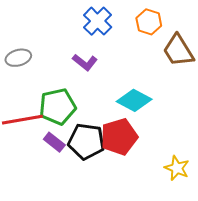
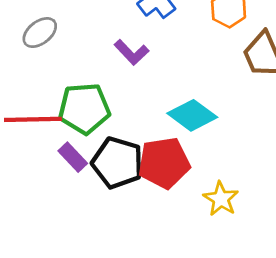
gray ellipse: (18, 58) -> (40, 33), turned -30
yellow star: (177, 168) -> (221, 199), moved

